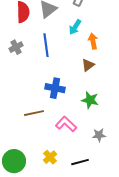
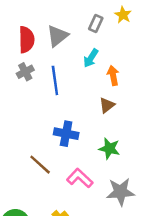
gray cross: (16, 47) -> (25, 72), moved
brown line: (34, 113) -> (40, 165), turned 54
gray star: (99, 135) -> (121, 192), size x1.6

